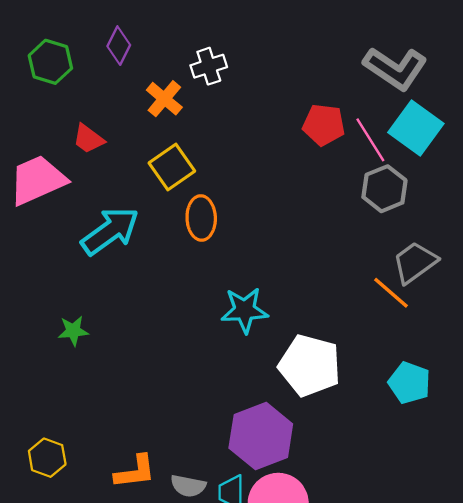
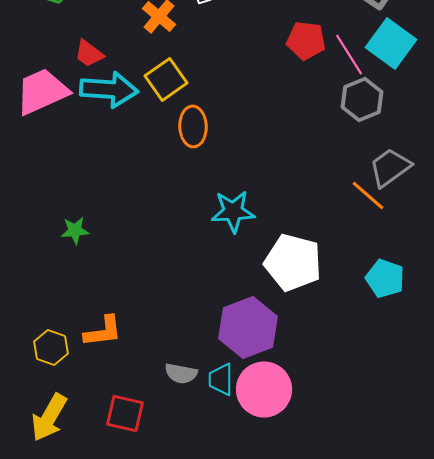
cyan arrow: (110, 231) -> (109, 89), moved, turned 40
orange L-shape: (135, 472) -> (103, 331), moved

